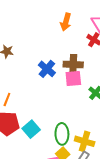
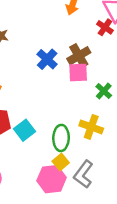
brown cross: (73, 64) -> (79, 56), turned -36
yellow cross: (85, 141) -> (91, 127), moved

